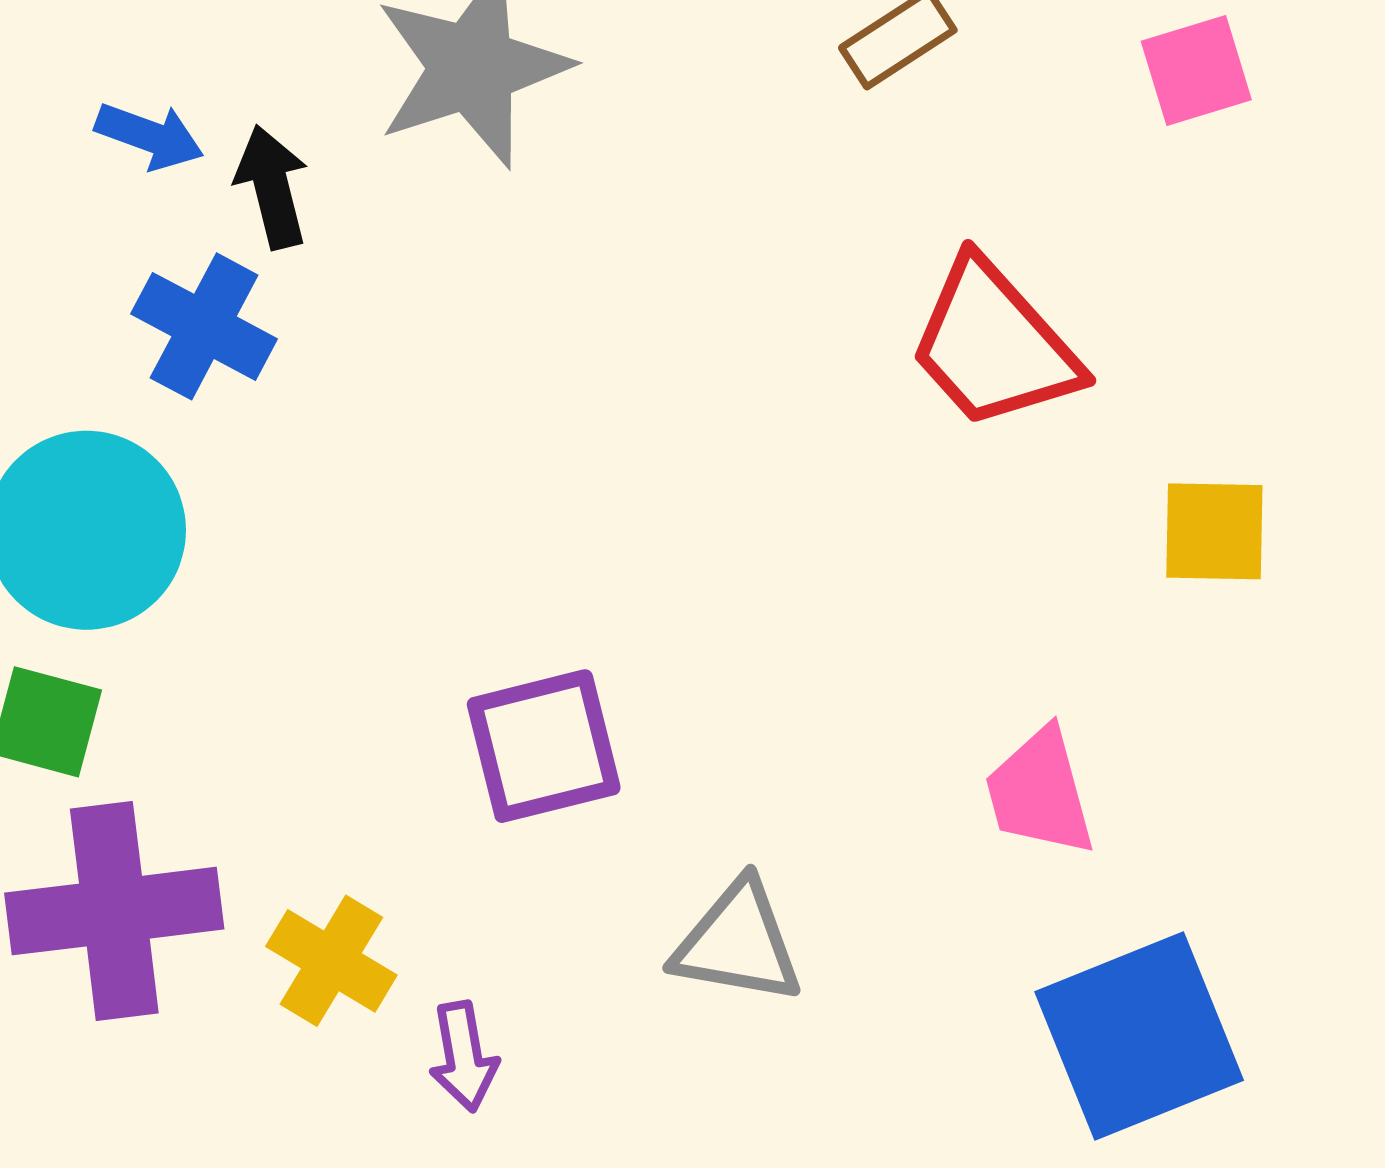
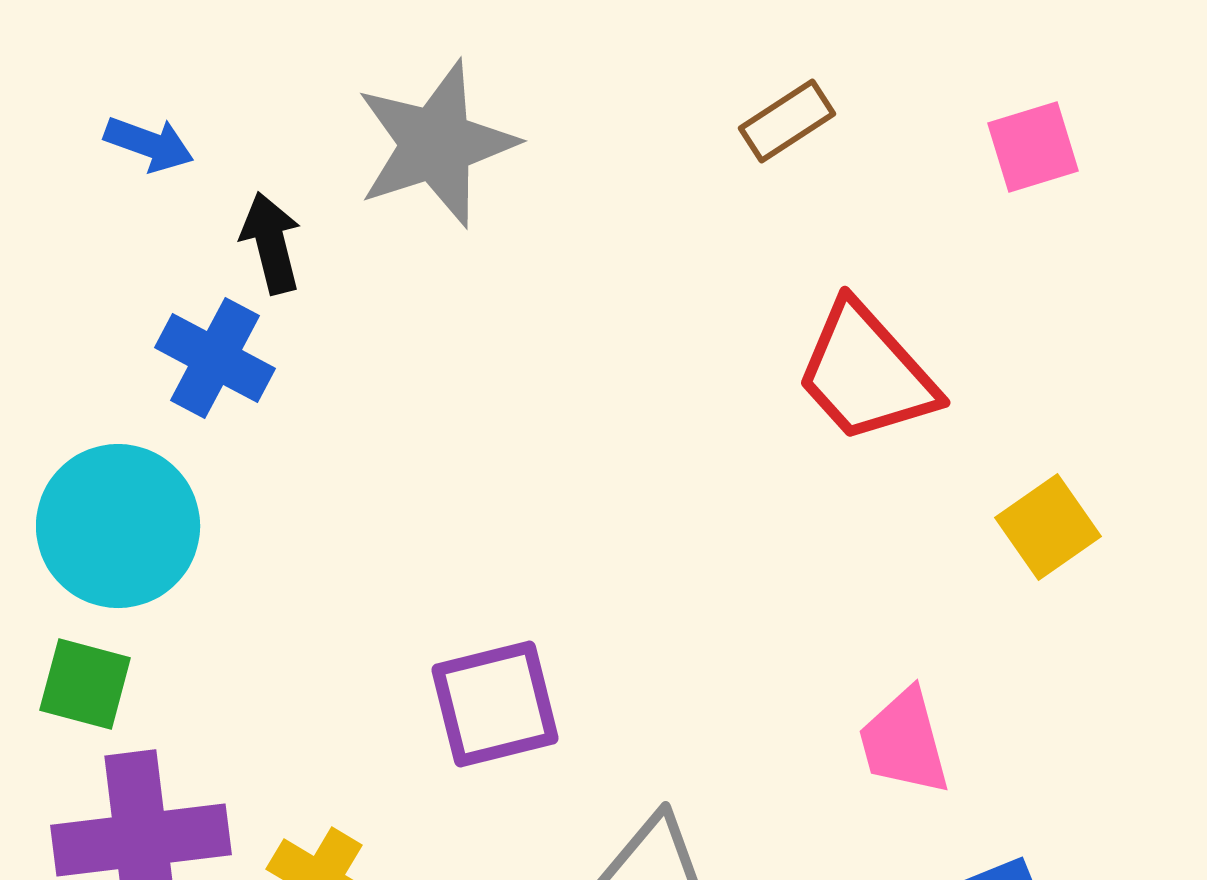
blue arrow: (149, 136) -> (149, 144), moved
yellow square: (1214, 531) -> (1048, 527), turned -36

